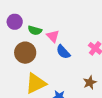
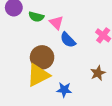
brown circle: (25, 53) -> (42, 57), moved

